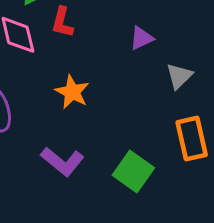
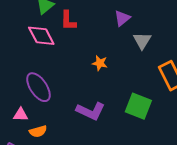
gray triangle: (179, 76) -> (142, 41), moved
orange star: (72, 92) -> (100, 63), moved, size x0.7

